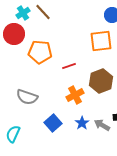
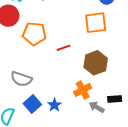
orange cross: (75, 95) -> (83, 90), moved
blue square: (53, 123) -> (32, 104), moved
blue star: (82, 123) -> (54, 105), moved

